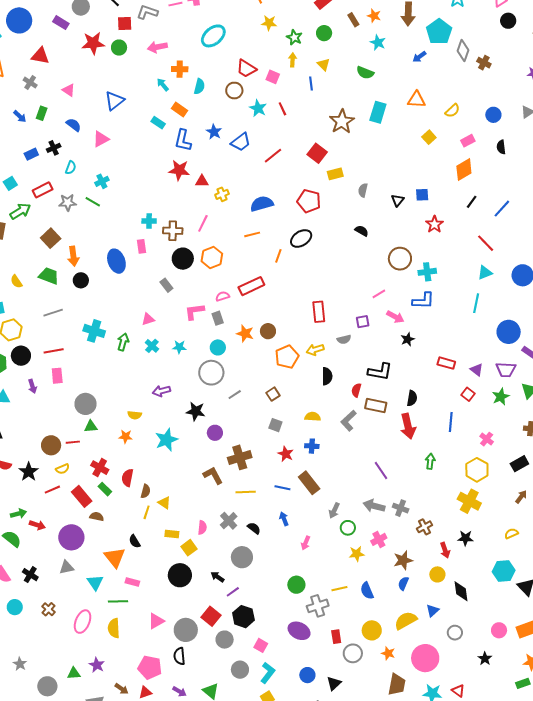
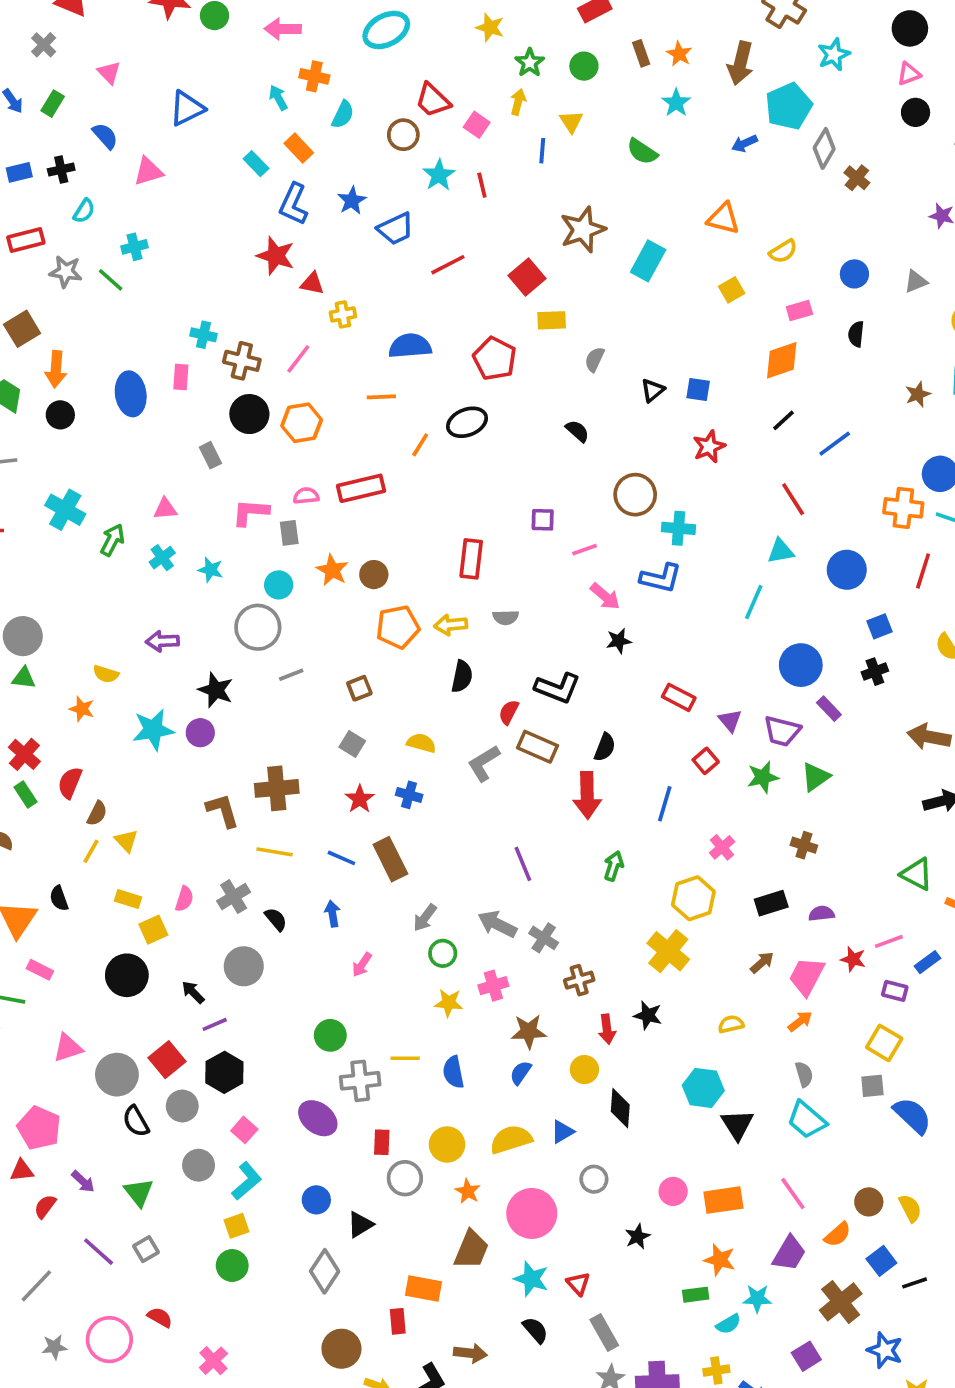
cyan rectangle: (378, 112) -> (648, 261), moved
purple square: (363, 322) -> (543, 520), moved
purple circle: (215, 433) -> (200, 733), moved
black semicircle: (179, 656) -> (136, 1121), moved, turned -36

